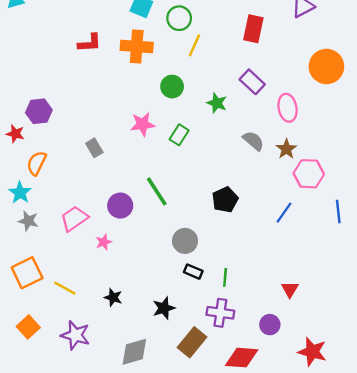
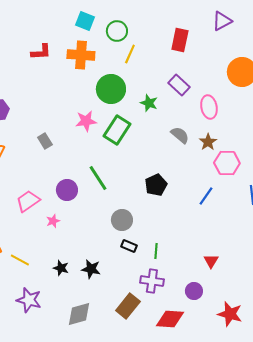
green circle: (172, 87) -> (111, 89), size x1.5
green rectangle: (179, 135) -> (117, 130), size x1.6
black star: (164, 308) -> (91, 269), moved, turned 30

